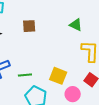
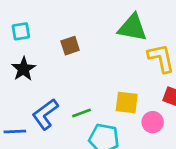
green triangle: (76, 25) -> (133, 28), size x1.6

